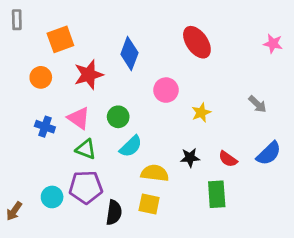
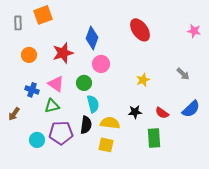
gray rectangle: (17, 20) -> (18, 23), moved
orange square: (60, 39) -> (43, 15), moved
pink circle: (166, 90) -> (101, 64), moved
cyan semicircle: (131, 146) -> (93, 104), turned -60
green triangle: (86, 149) -> (52, 106), moved, turned -35
brown arrow: (14, 211) -> (14, 114), moved
black semicircle: (114, 212) -> (86, 125), moved

